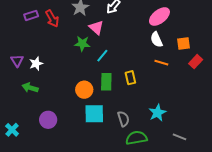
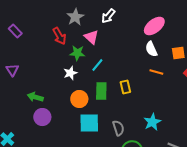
purple rectangle: (31, 15) -> (15, 31), moved, turned 64
red arrow: (52, 18) -> (59, 36), moved
white star: (36, 64) -> (70, 73), moved
green arrow: (30, 88) -> (35, 97), moved
purple circle: (48, 120) -> (42, 117), moved

